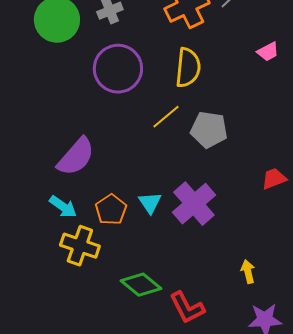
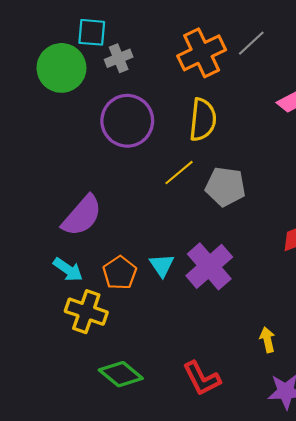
green diamond: (141, 285) -> (121, 374), moved

